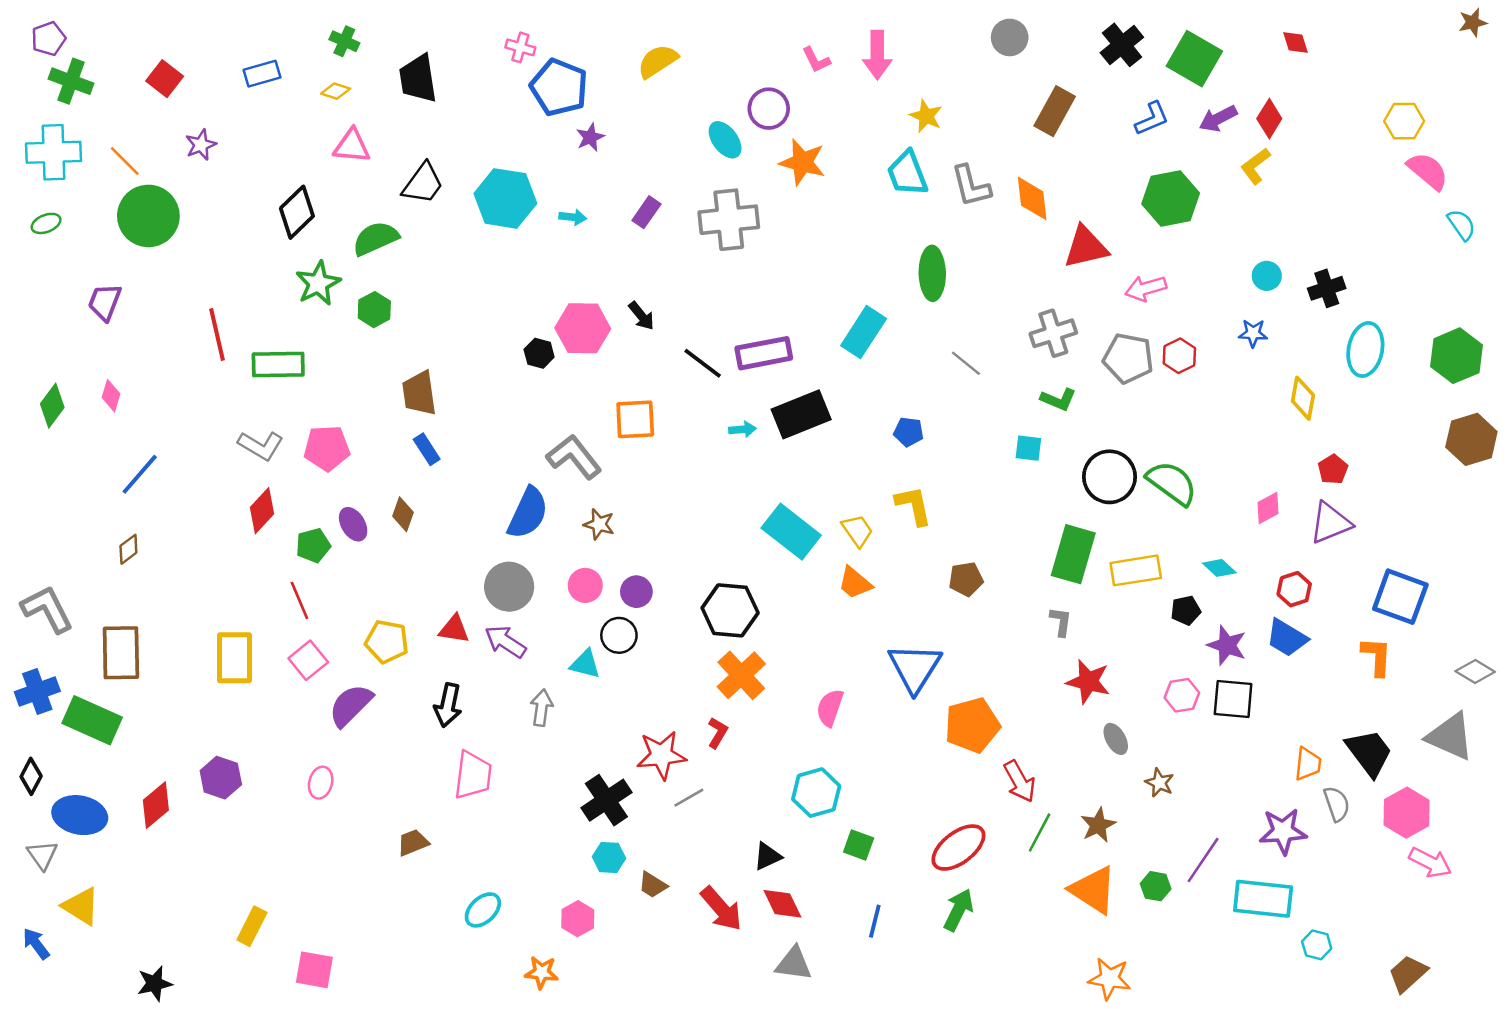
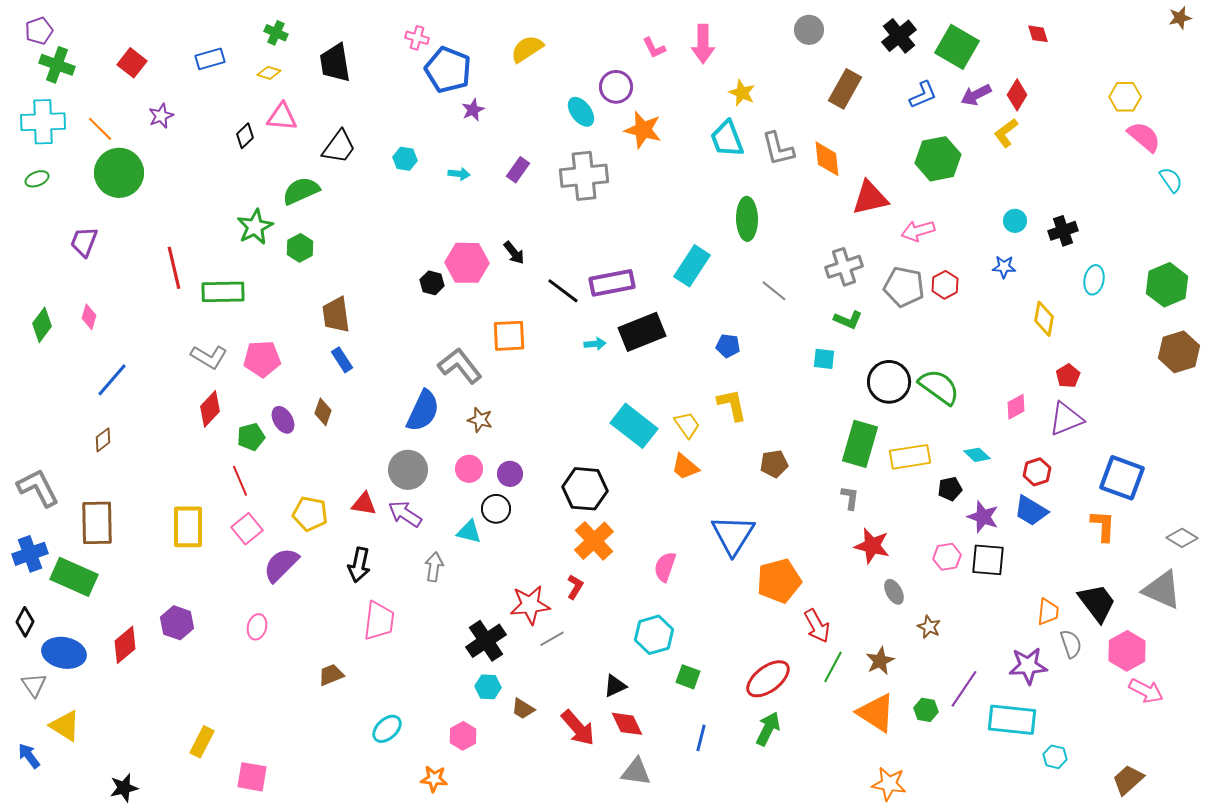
cyan hexagon: (505, 198) -> (405, 159), size x0.5
black diamond: (297, 212) -> (245, 136), moved, size x0.6
cyan ellipse: (1365, 349) -> (1094, 280), size x0.7

